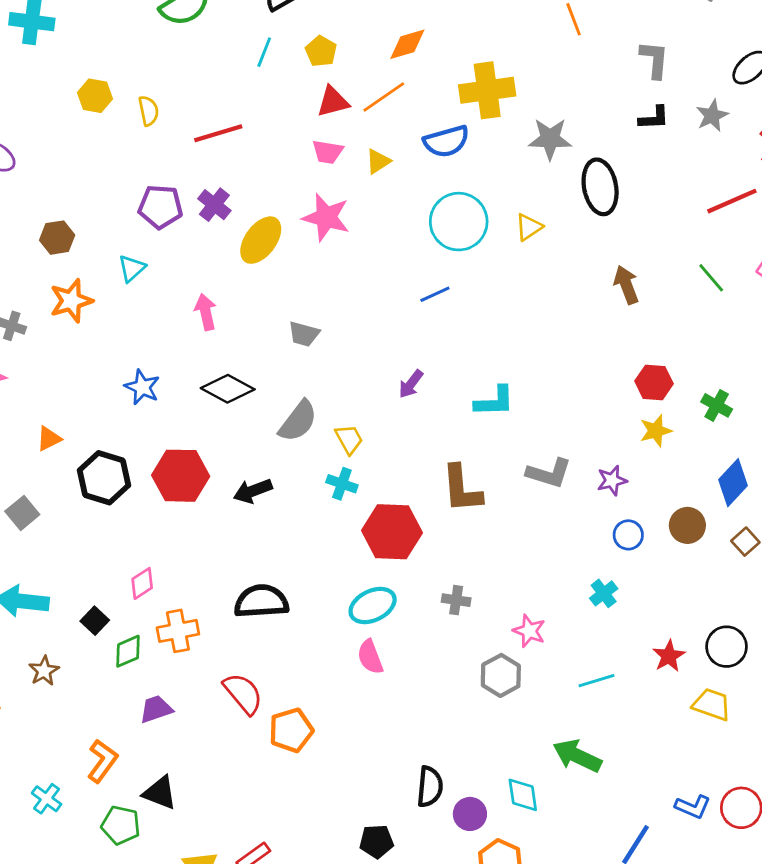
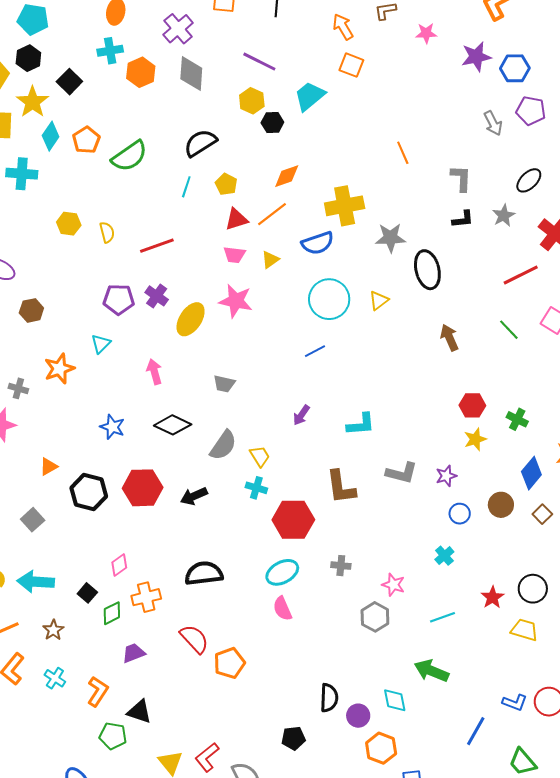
brown hexagon: (57, 238) -> (31, 310), moved
cyan cross: (47, 799) -> (55, 678), moved

